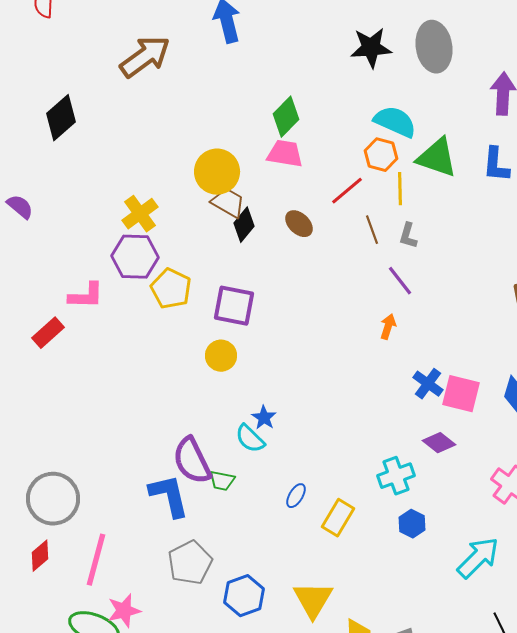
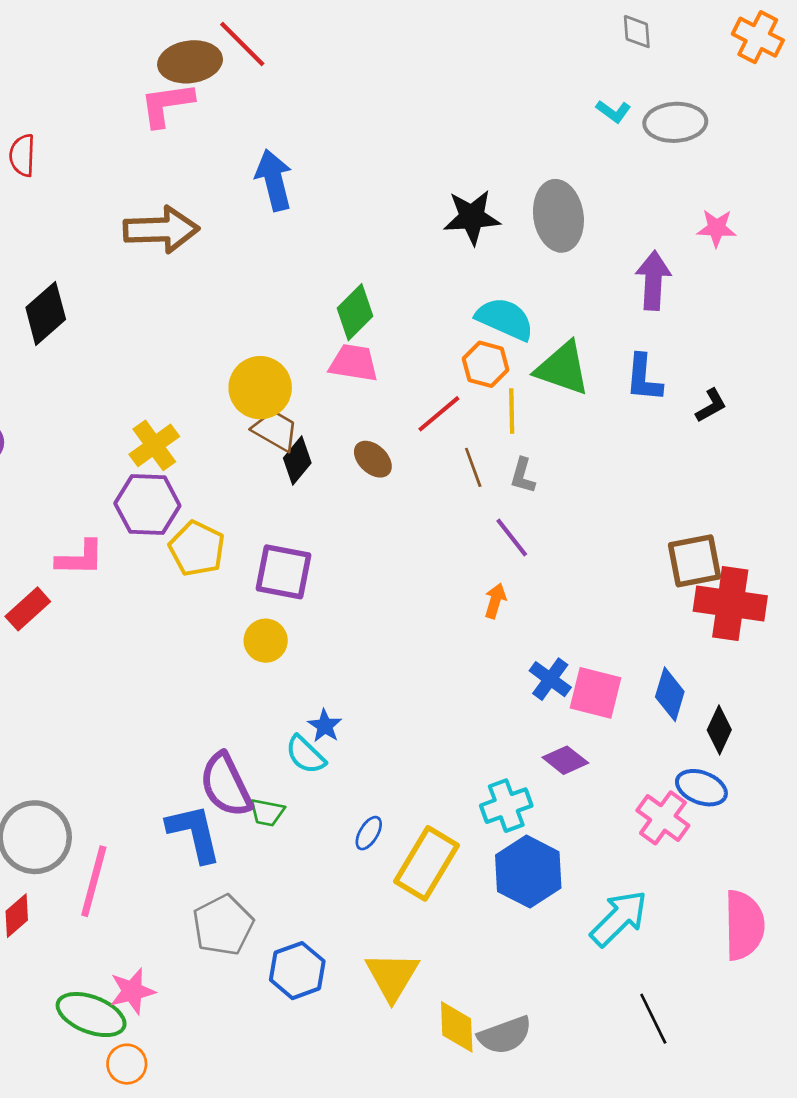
brown arrow: (145, 57) -> (161, 230), turned 34
yellow rectangle: (338, 518) -> (426, 863), size x1.4
blue hexagon: (412, 524) -> (528, 872), size x1.8
pink line: (96, 560) -> (94, 881), moved

